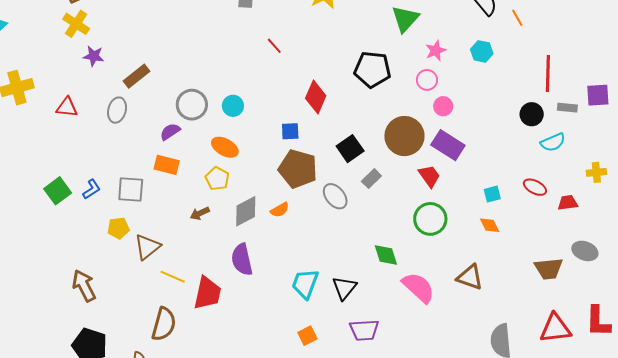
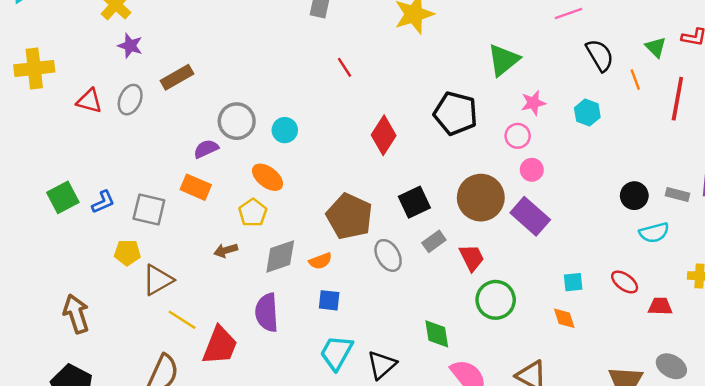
red line: (548, 73) -> (677, 99), moved
gray ellipse: (117, 110) -> (130, 100), moved
blue square: (290, 131) -> (329, 300), moved
red trapezoid: (429, 176) -> (472, 258), moved

